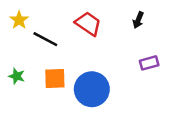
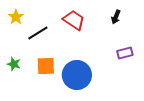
black line: (45, 39) -> (38, 33), turned -60

